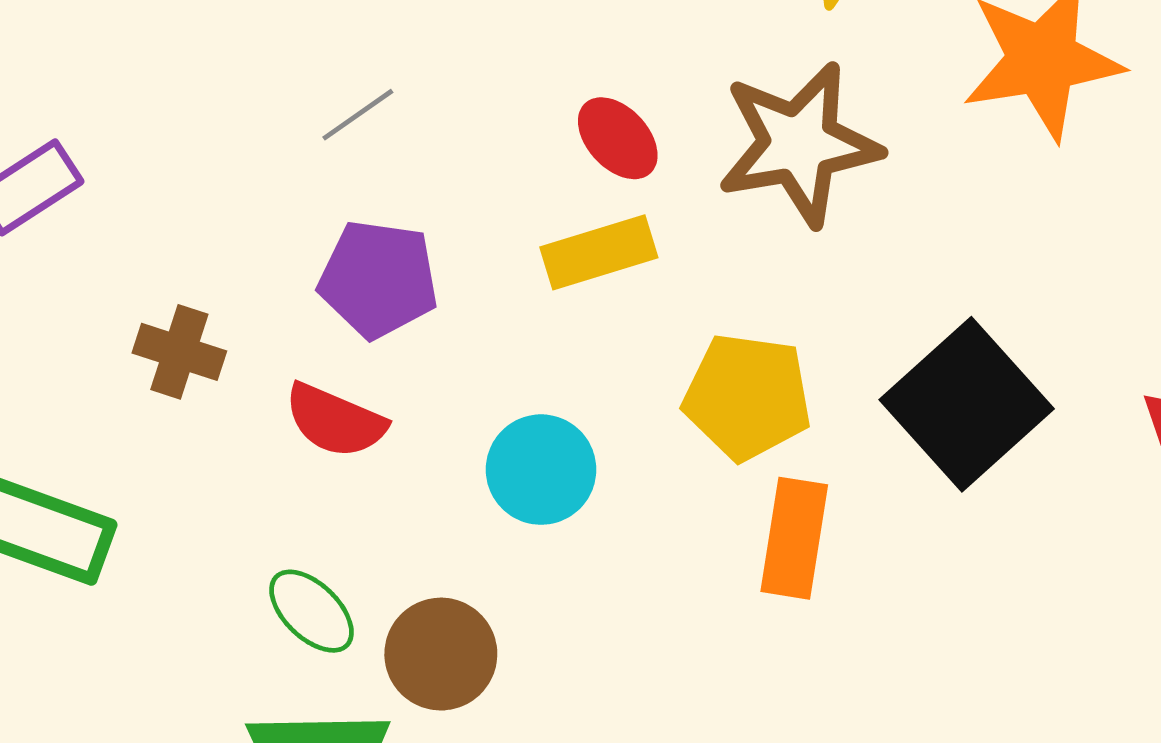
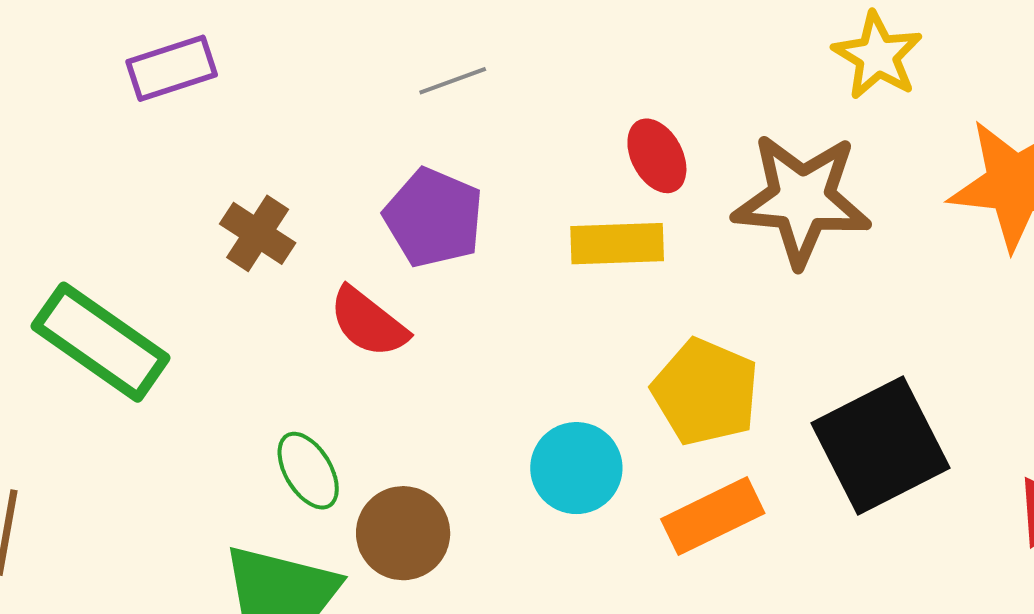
cyan circle: (541, 470) -> (576, 468), moved
orange rectangle: (794, 538) -> (713, 516), turned 40

